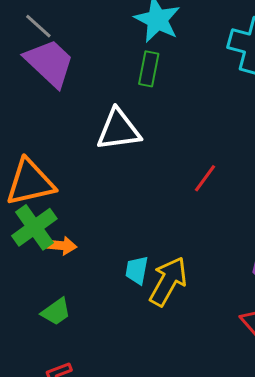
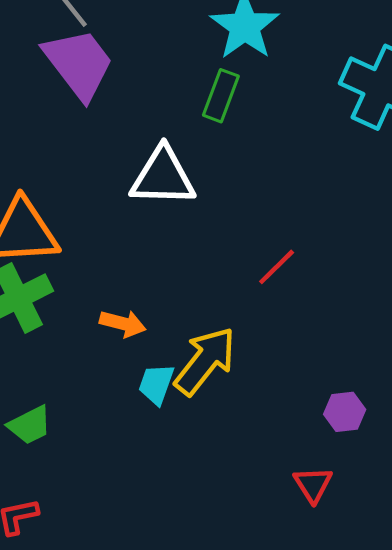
orange arrow: (61, 246) -> (123, 324), moved
yellow arrow: (168, 281) -> (205, 361), moved

